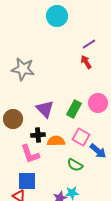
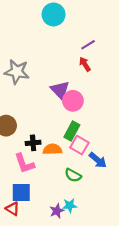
pink circle: (98, 103) -> (73, 101), moved
purple triangle: (45, 109) -> (60, 90), moved
green rectangle: (74, 109) -> (72, 131), moved

